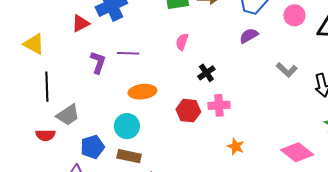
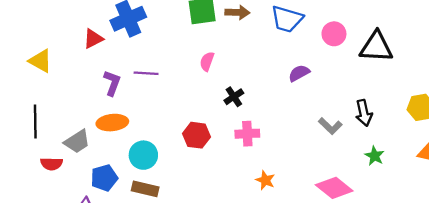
purple semicircle: (249, 36) -> (299, 73), moved
gray L-shape: (287, 70) -> (330, 126), moved
black line: (47, 87) -> (35, 122), moved
orange ellipse: (142, 92) -> (112, 123), moved
red hexagon: (188, 111) -> (197, 135), moved

